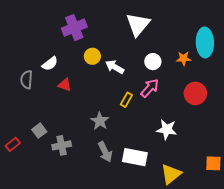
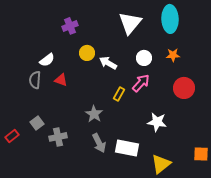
purple cross: (74, 28) -> (70, 26), size x0.7
cyan ellipse: (205, 42) -> (170, 19), moved
gray semicircle: (27, 80) -> (35, 80), moved

